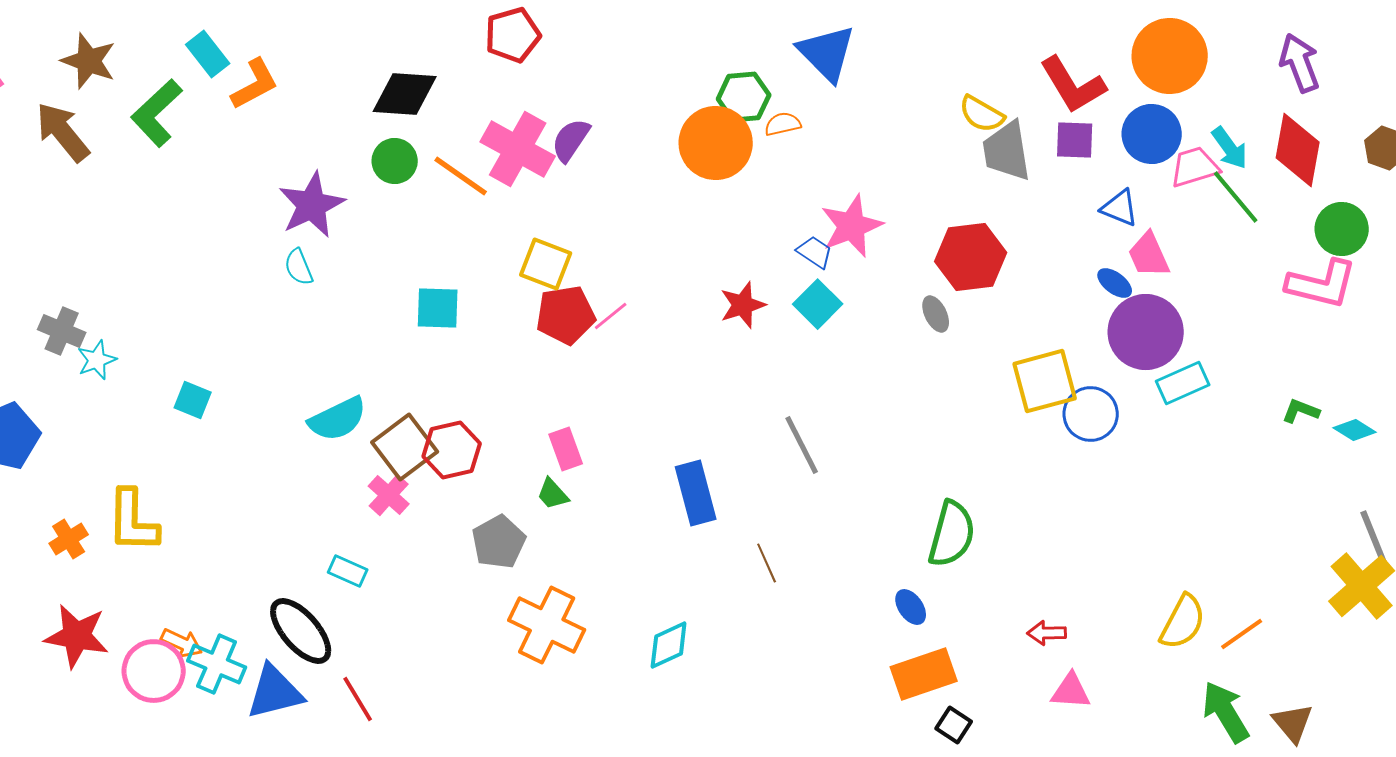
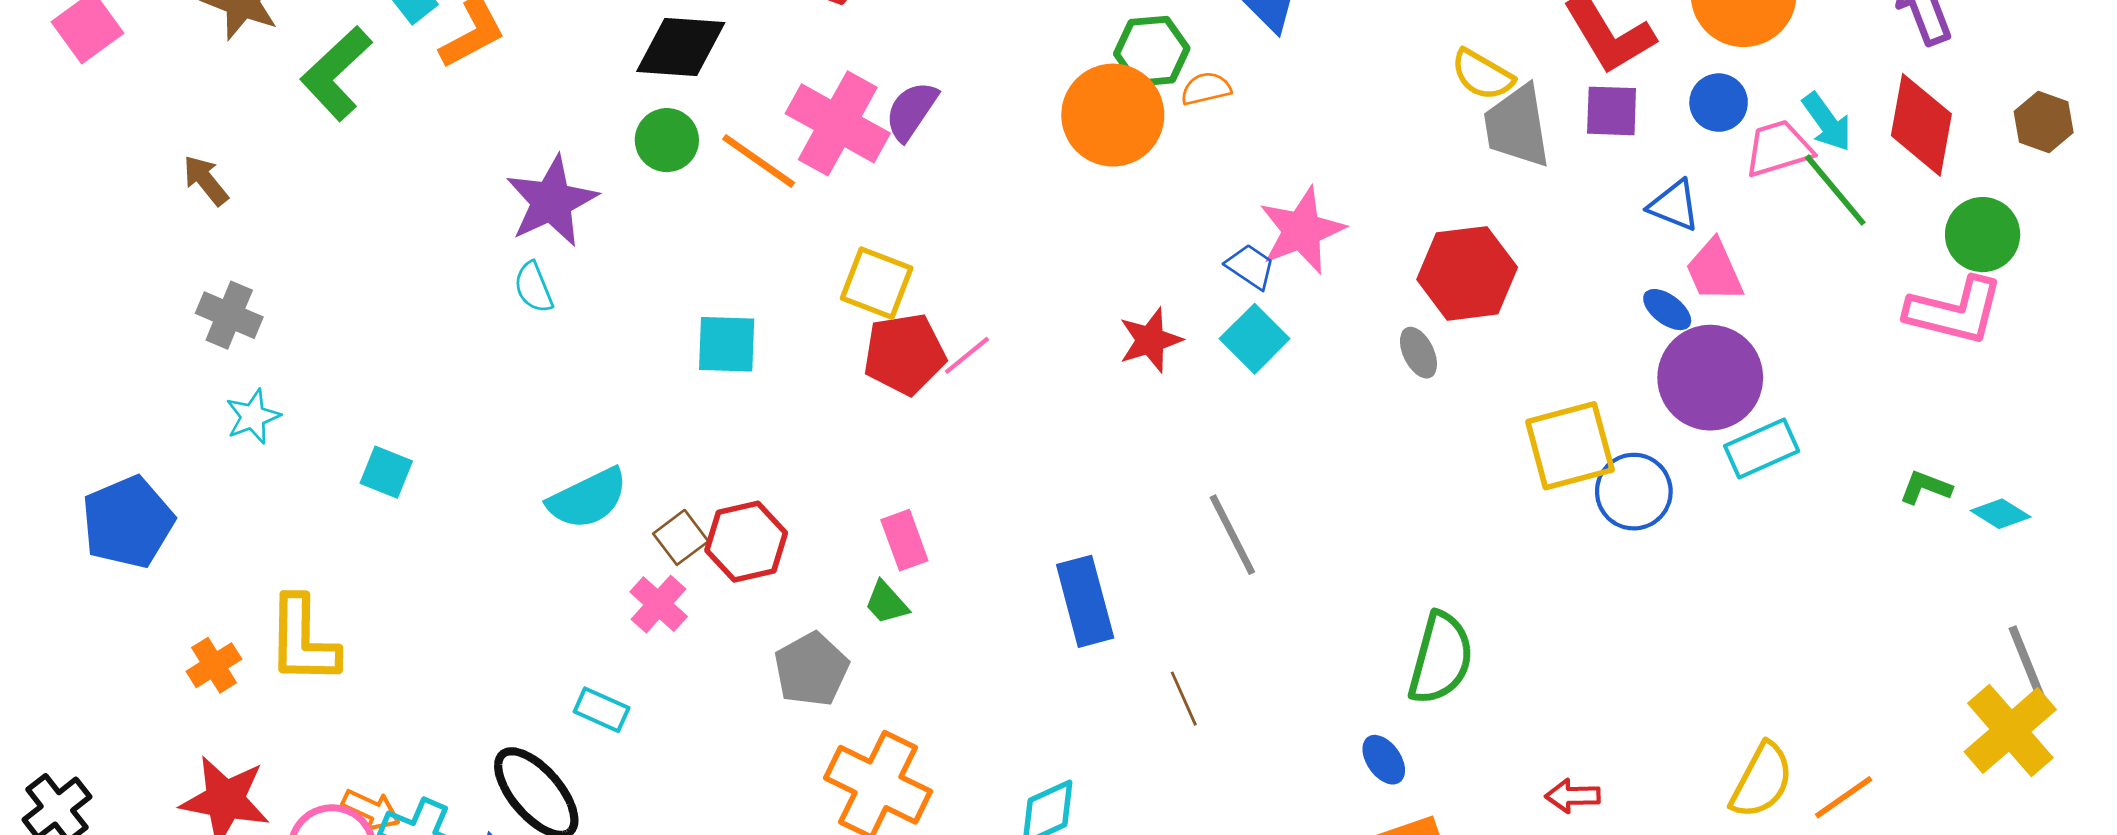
brown arrow: (63, 132) -> (206, 180), moved, size x0.6
blue circle: (1152, 134) -> (1719, 103), size x0.7
gray cross: (62, 331) -> (229, 315), moved
brown square: (405, 447) -> (681, 537), size x0.6

